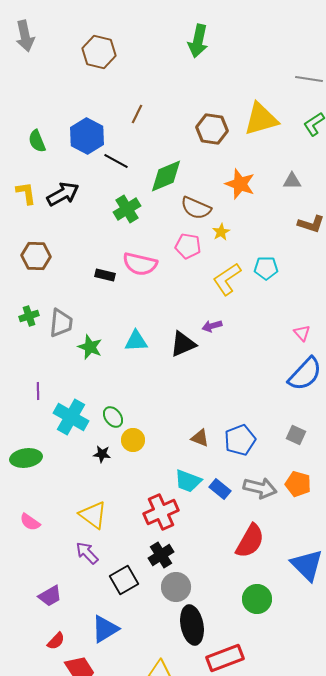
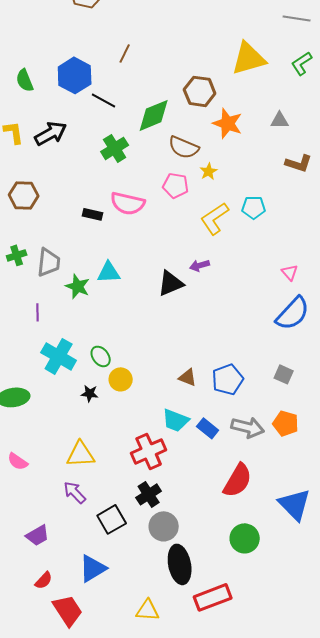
brown hexagon: (212, 129) -> (200, 91), moved
cyan triangle: (136, 341) -> (109, 272), moved
purple line: (38, 391) -> (38, 312), moved
yellow triangle: (93, 515) -> (81, 454), turned -40

